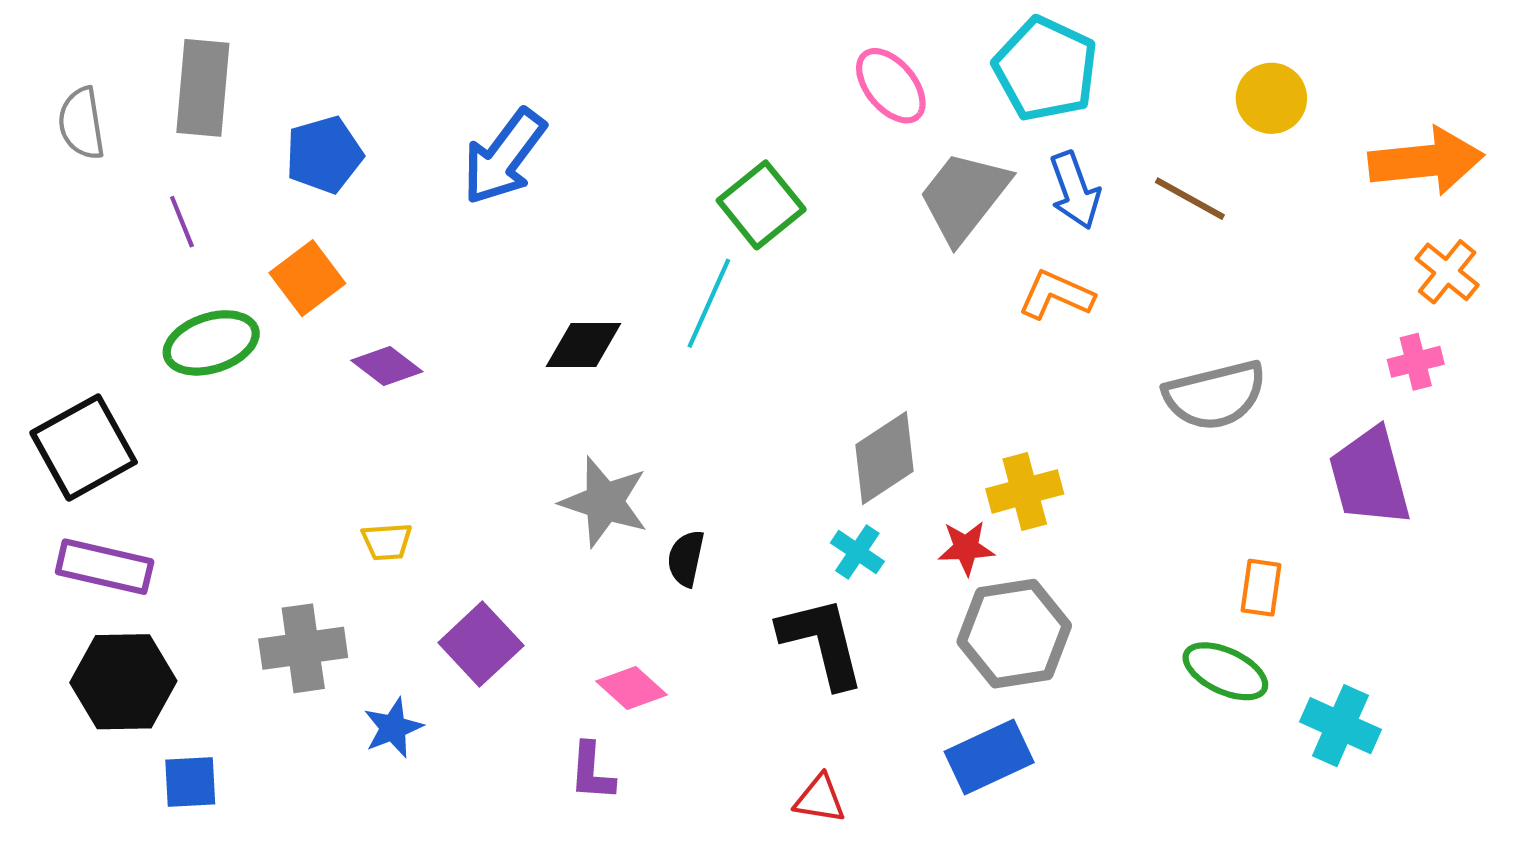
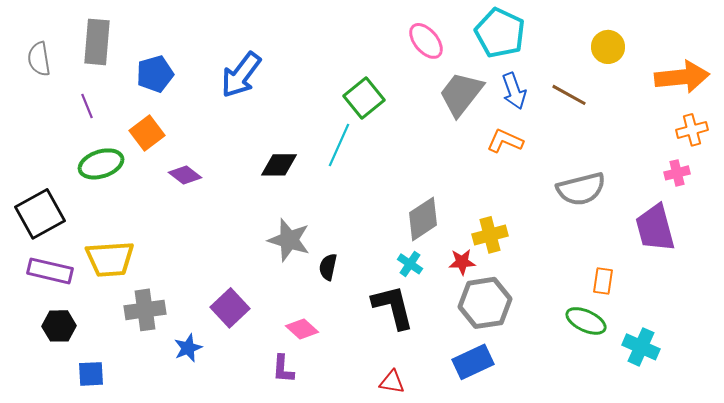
orange cross: (1447, 272) -> (692, 130), turned 36
yellow trapezoid: (387, 542) -> (110, 259), moved, size x2.0
black hexagon: (123, 682) -> (59, 326), size x0.7

